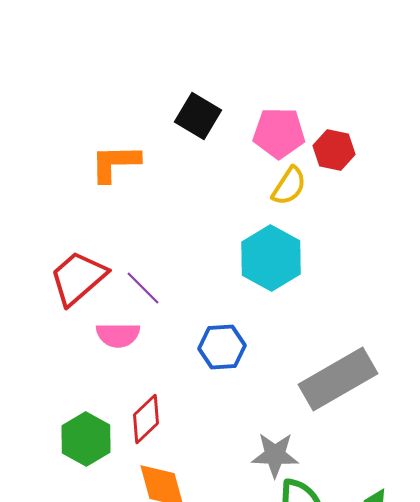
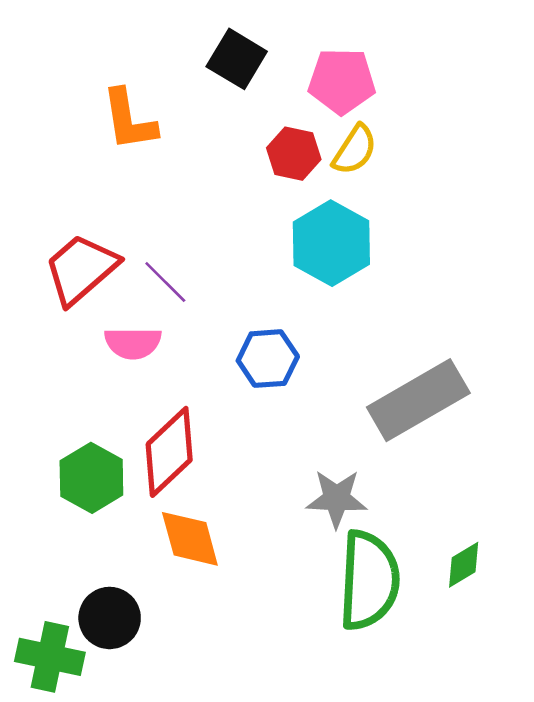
red hexagon: (334, 150) -> (294, 154), moved
orange L-shape: (115, 163) -> (129, 120), turned -98
red diamond: (146, 419) -> (169, 452), size x1.4

